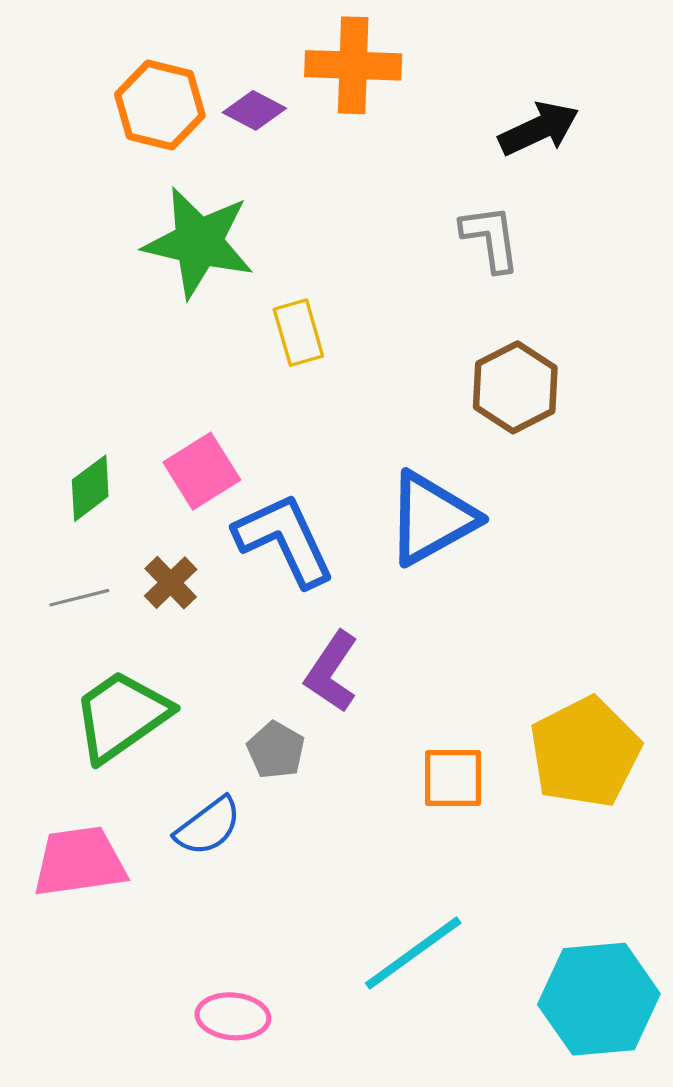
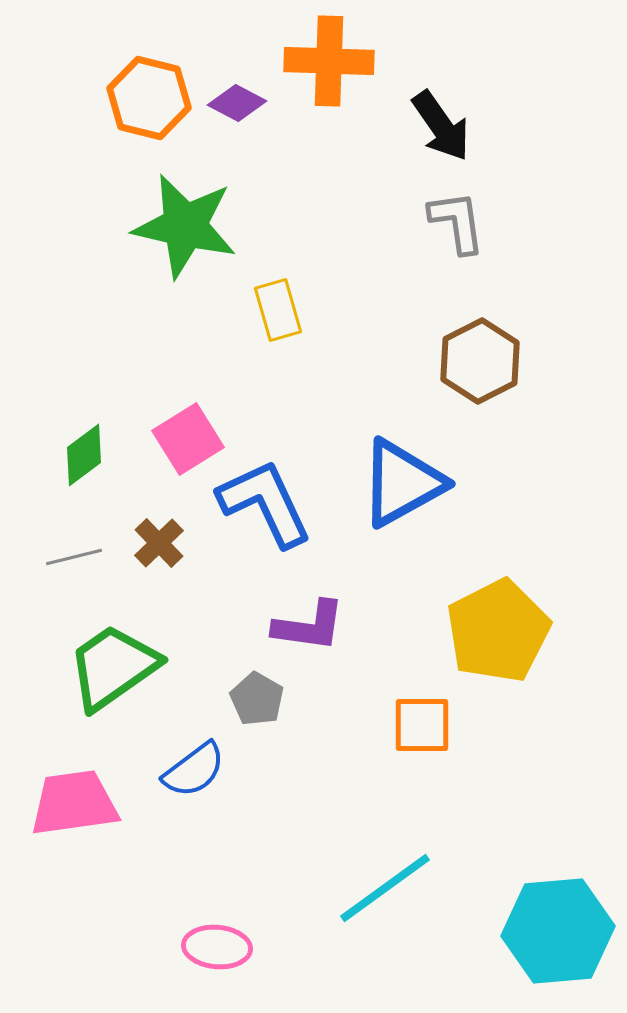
black arrow: (539, 129) -> (441, 126), moved, turned 80
purple L-shape: (332, 672) -> (309, 626), turned -116
yellow pentagon: (585, 752) -> (498, 631), moved

